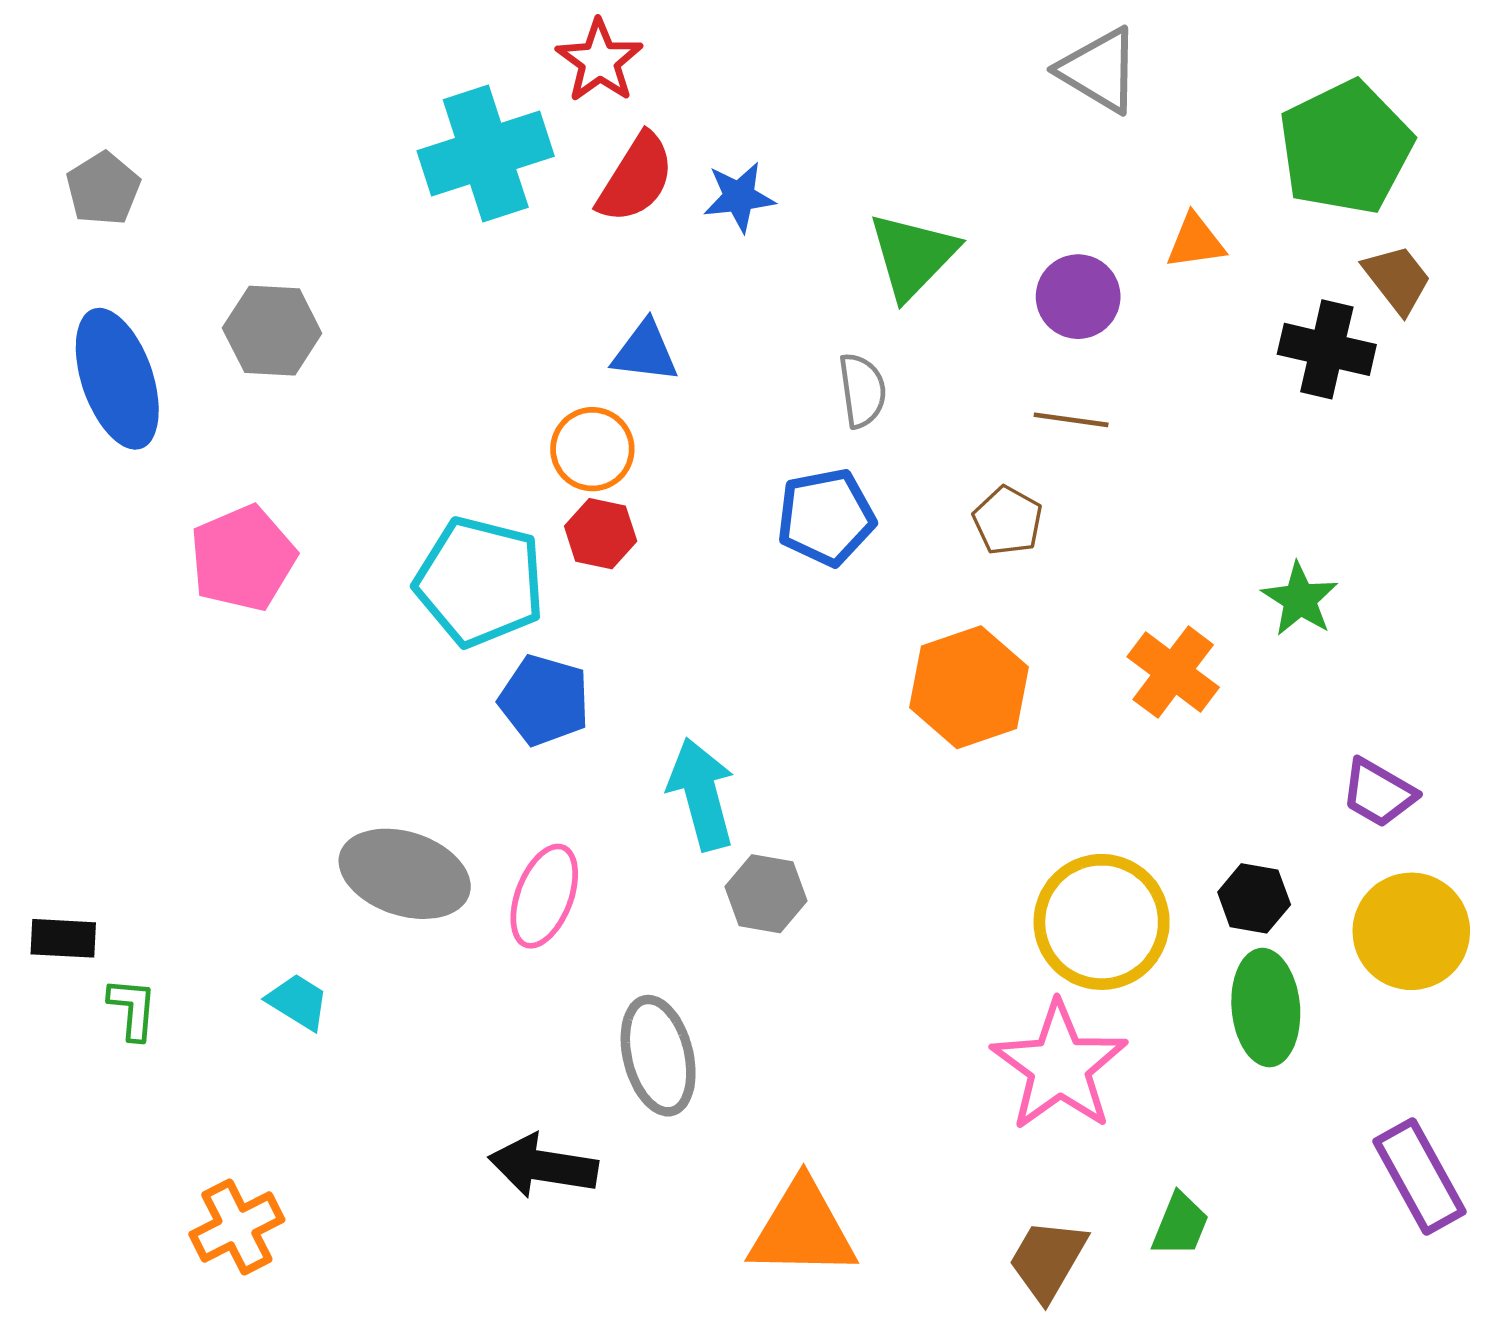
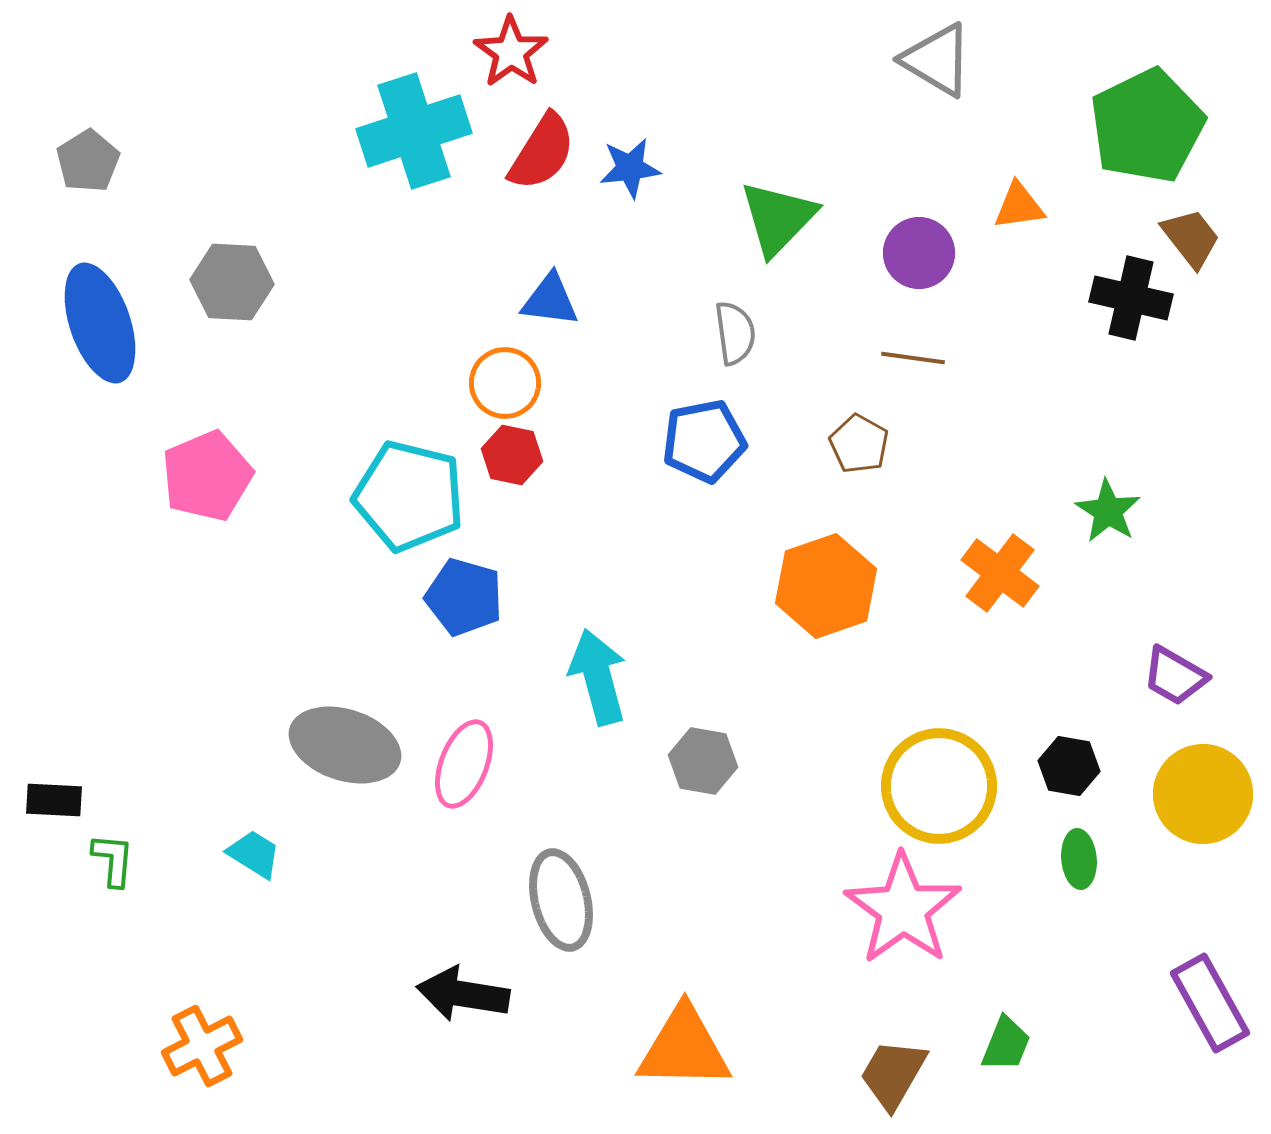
gray hexagon: (766, 894) -> (703, 761), moved
green ellipse: (1266, 1008) -> (1079, 859), size x0.6

